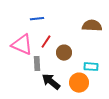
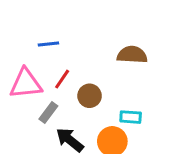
pink triangle: (22, 45) -> (26, 84), turned -30
gray rectangle: (37, 64) -> (48, 112), turned 40

